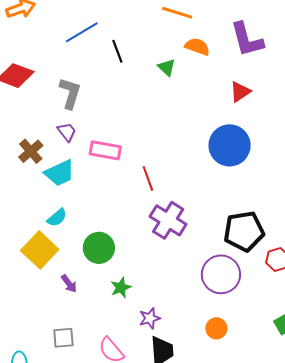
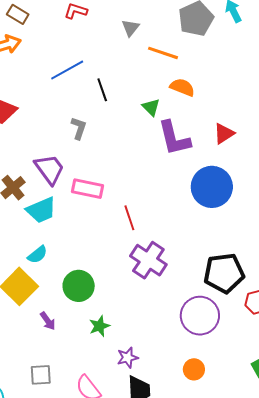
purple L-shape: (247, 40) -> (174, 138), moved
gray L-shape: (70, 93) -> (79, 128), moved, size x0.7
purple trapezoid: (67, 132) -> (49, 169), size x1.6

